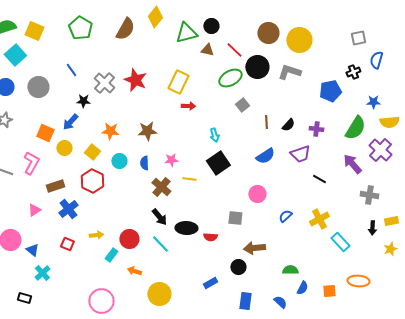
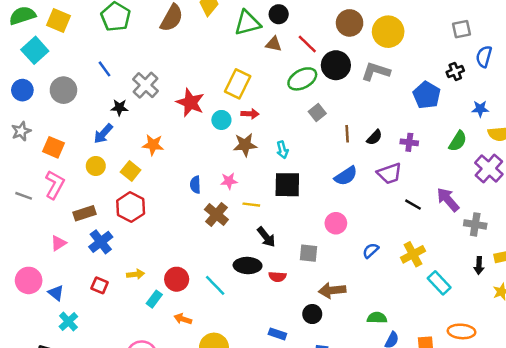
red star: (135, 80) -> (190, 103), moved
blue pentagon: (330, 91) -> (427, 95), turned -30
green semicircle: (355, 128) -> (458, 141), size x0.7
brown star: (147, 131) -> (245, 145), moved
orange square: (45, 133) -> (53, 147), moved
cyan circle: (119, 161) -> (221, 120), moved
black square: (218, 163) -> (287, 185), turned 35
purple arrow: (352, 164) -> (448, 200), moved
black arrow: (159, 217) -> (266, 237), moved
blue rectangle: (210, 283) -> (277, 334), turned 48

